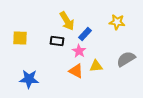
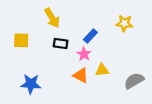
yellow arrow: (67, 21) -> (52, 18), moved
gray semicircle: (126, 59) -> (134, 81), moved

